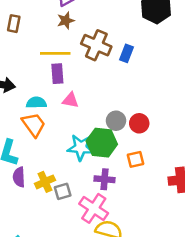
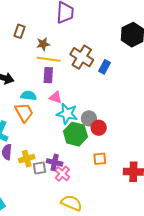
brown star: (66, 20) -> (43, 44), moved
red circle: (139, 123) -> (99, 128), moved
cyan star: (81, 147) -> (67, 114), moved
orange square: (135, 159) -> (100, 159), moved
purple cross: (105, 179) -> (55, 162), moved
pink cross: (94, 208) -> (62, 174), moved, size x0.7

